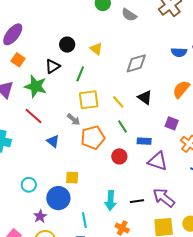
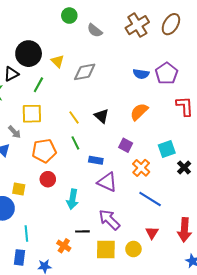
black circle: (67, 45) -> (29, 54), size x1.6
gray diamond: (136, 63) -> (85, 72), moved
yellow square: (89, 100) -> (32, 114), moved
gray arrow: (74, 119) -> (15, 132), moved
red circle: (119, 156) -> (48, 179), moved
cyan arrow: (110, 201) -> (72, 199), moved
black line: (137, 201) -> (82, 231), moved

